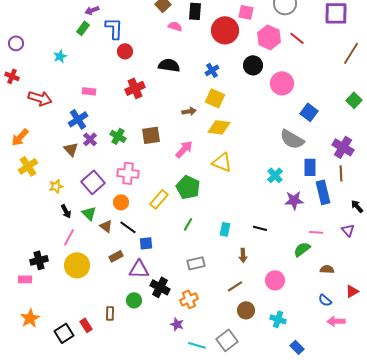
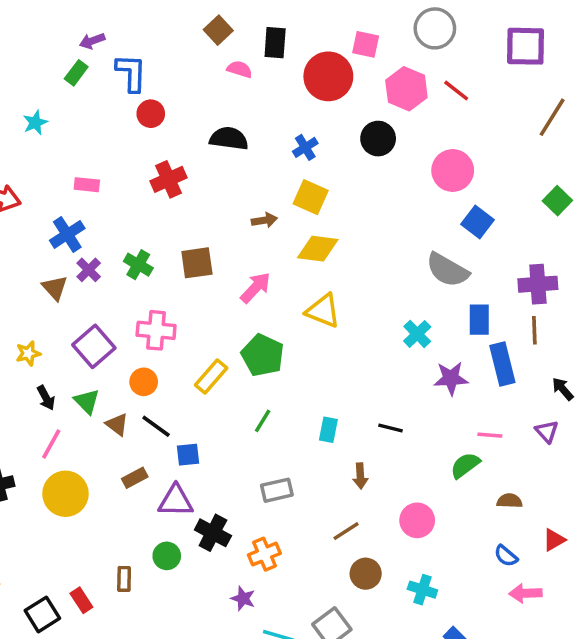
pink circle: (282, 83) -> (453, 170), moved
purple cross: (343, 147) -> (538, 284), turned -35

